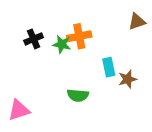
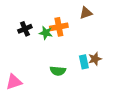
brown triangle: (137, 21) -> (86, 13), moved
cyan rectangle: (109, 67) -> (84, 62), moved

